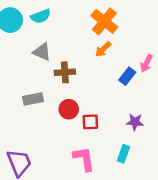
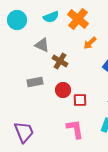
cyan semicircle: (41, 16) -> (51, 17), moved
orange cross: (104, 21) -> (78, 19), moved
brown cross: (65, 72) -> (60, 61), turned 35

